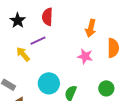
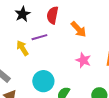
orange arrow: (91, 28) -> (78, 29), moved, turned -66

